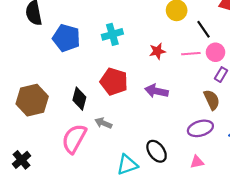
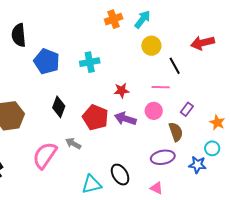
red star: (157, 51) -> (122, 90), moved
pink circle: (215, 52) -> (154, 111), moved
red pentagon: (114, 82) -> (95, 117), moved
black diamond: (79, 99) -> (59, 107), moved
pink triangle: (197, 162) -> (156, 188), turned 32

